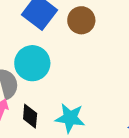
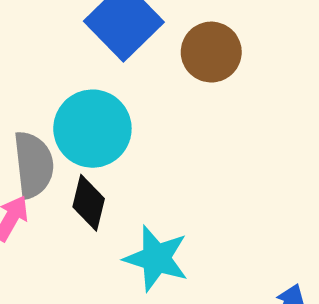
black diamond: (30, 116) -> (89, 203), moved

